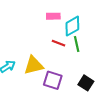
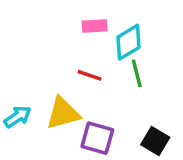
red line: (59, 43) -> (90, 75), moved

